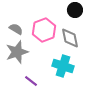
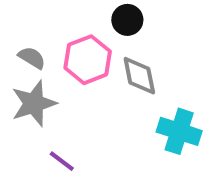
black circle: (75, 10) -> (127, 20), moved
cyan cross: (63, 66) -> (179, 131), moved

